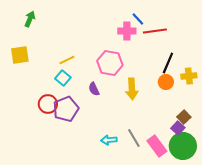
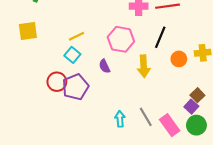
black line: (168, 63) -> (160, 37), moved
cyan arrow: (109, 140) -> (120, 119), turned 91
green circle: (183, 146) -> (196, 125), size x0.7

